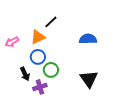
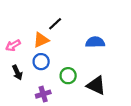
green circle: (51, 70) -> (68, 76), moved
black arrow: (25, 74) -> (17, 72), moved
black triangle: (89, 79) -> (96, 85), turned -30

